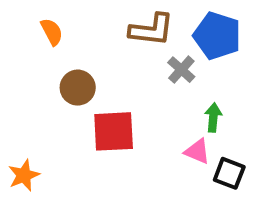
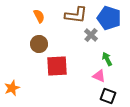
orange semicircle: (52, 32) -> (39, 16), moved
green arrow: (213, 117) -> (107, 59), turned -32
black square: (229, 173) -> (108, 96), moved

